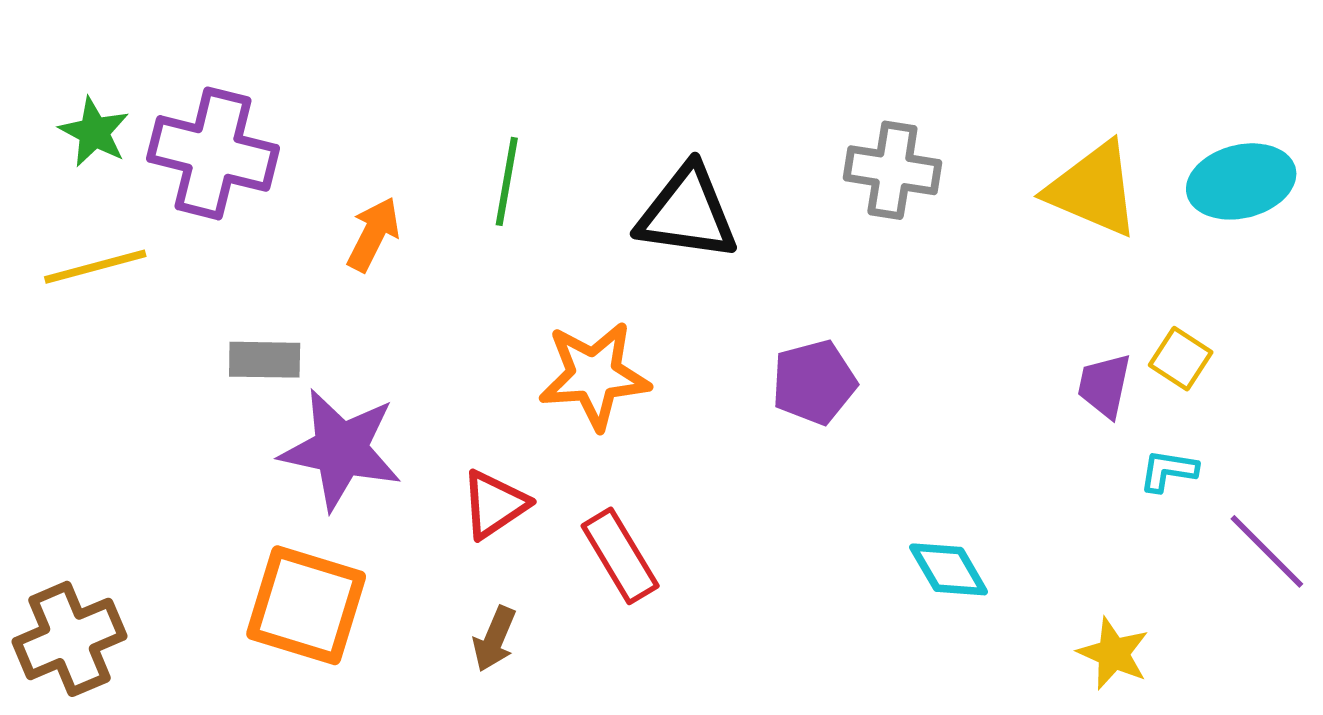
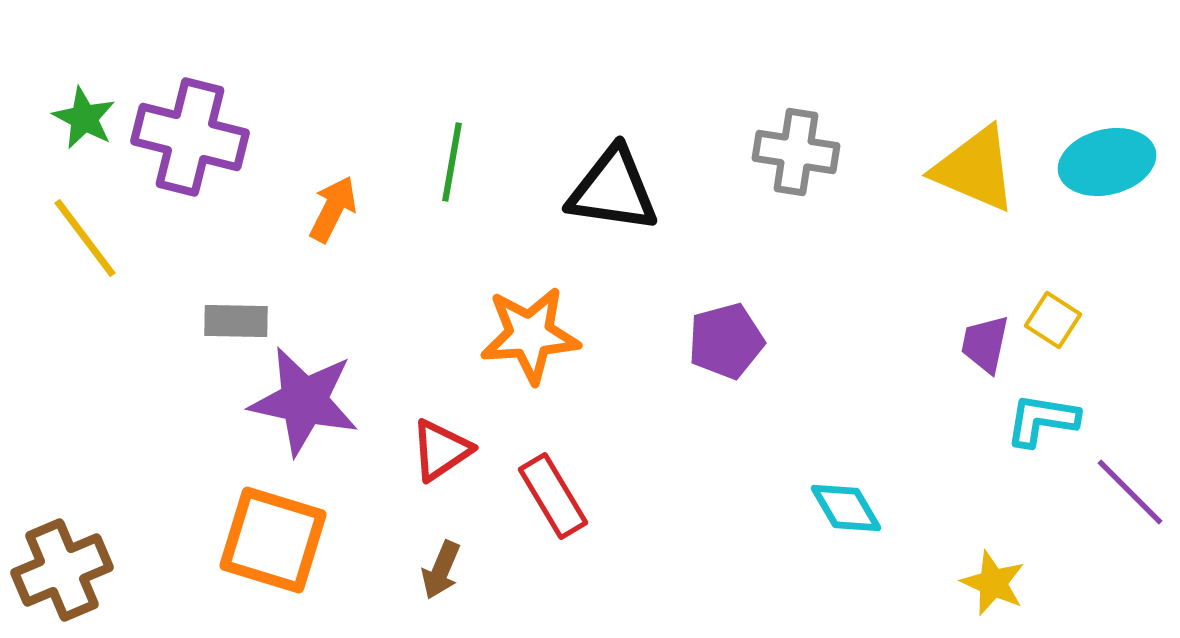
yellow line: (95, 267) -> (85, 238), turned 68
cyan L-shape: (1168, 471) -> (1042, 420), size x1.4

